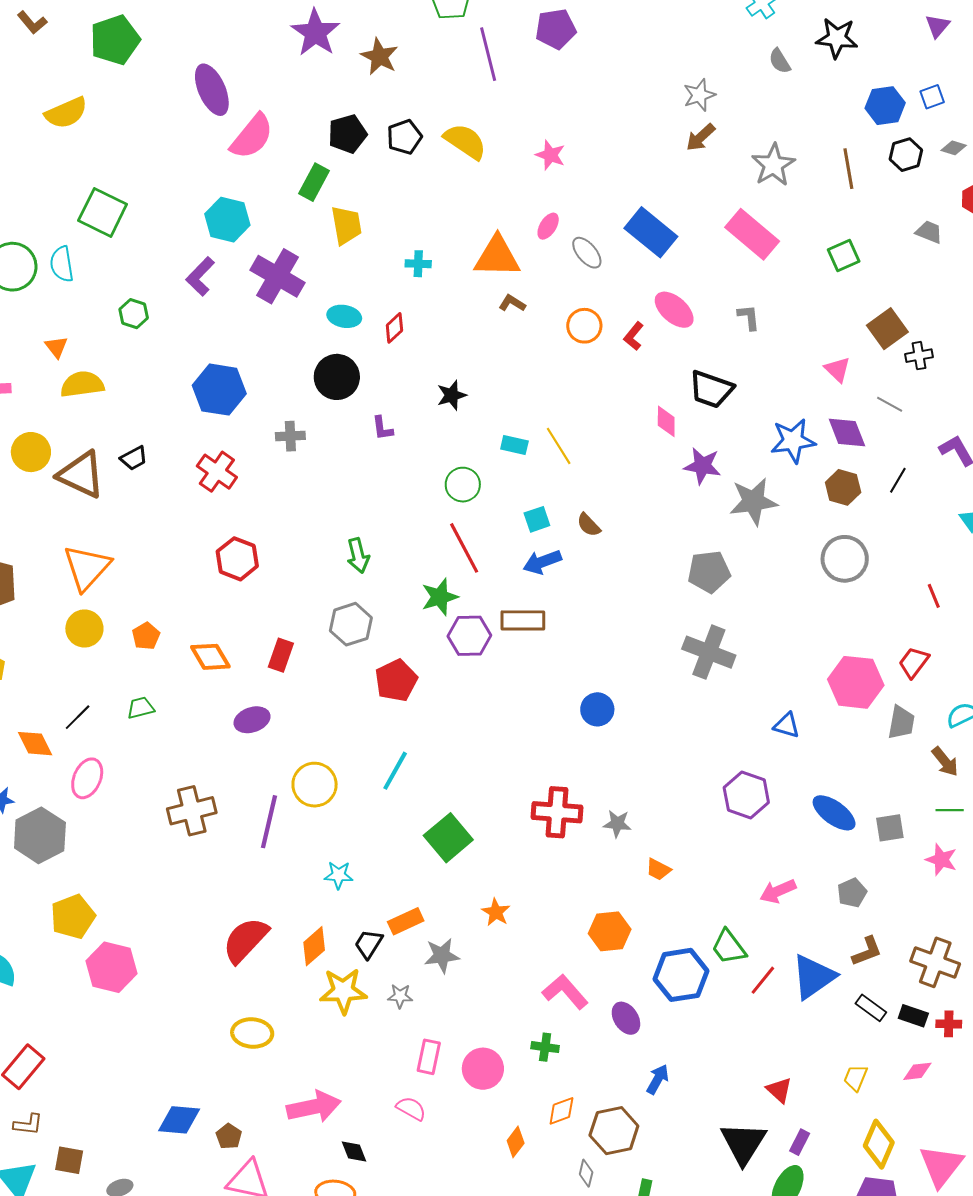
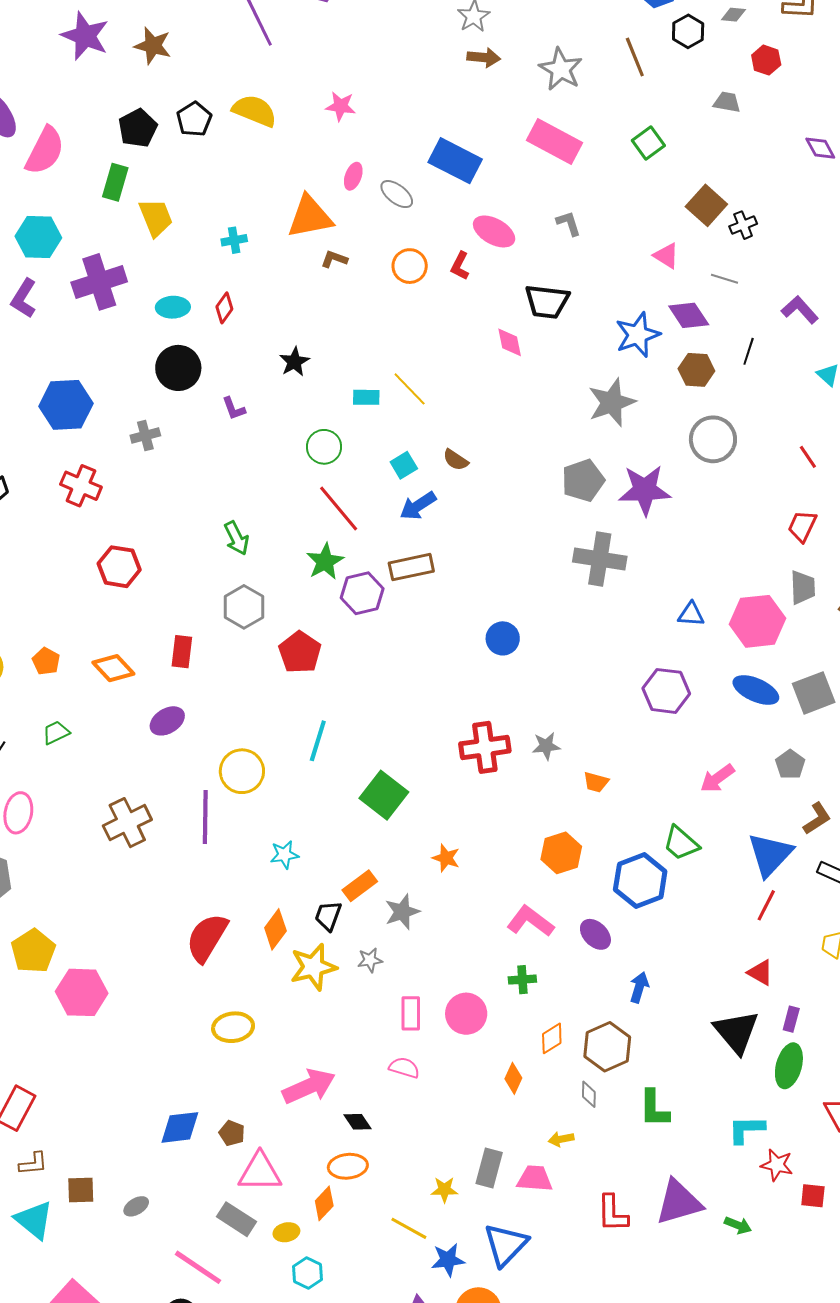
brown arrow: (701, 137) -> (484, 57), turned -120
purple cross: (278, 276) -> (99, 282), turned -36
purple star: (702, 466) -> (645, 490), moved, size x1.4
pink hexagon: (856, 682) -> (757, 621), moved
gray square: (890, 828) -> (814, 693), size x1.4
red line: (763, 980) -> (766, 905), moved

